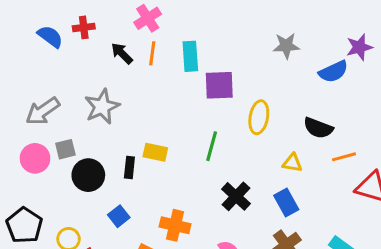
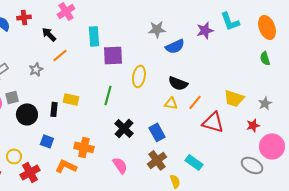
orange line: (152, 53) -> (60, 55), moved, turned 42
blue semicircle: (333, 72) -> (175, 46), moved
gray star: (102, 107) -> (36, 69), size x0.6
orange line: (344, 157) -> (195, 102), turned -35
yellow triangle: (292, 163) -> (171, 103), moved
blue square: (119, 216) -> (47, 141), turned -32

